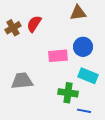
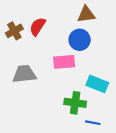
blue circle: (83, 47) -> (80, 40), moved
gray trapezoid: (22, 81) -> (24, 74), moved

